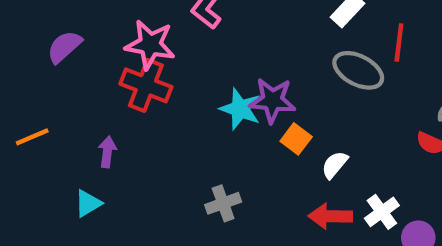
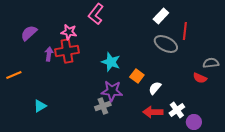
pink star: (150, 45) -> (69, 32), size x0.7
red cross: (146, 85) -> (67, 51), turned -30
purple star: (272, 100) -> (112, 91), moved
purple arrow: (107, 152) -> (49, 54), moved

